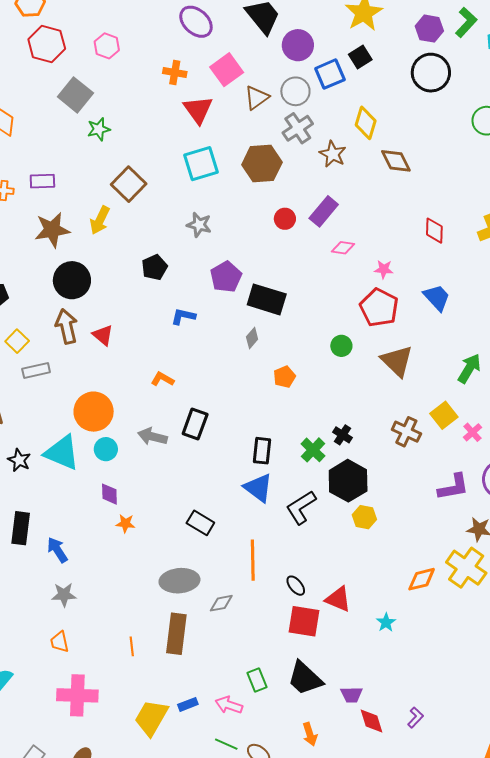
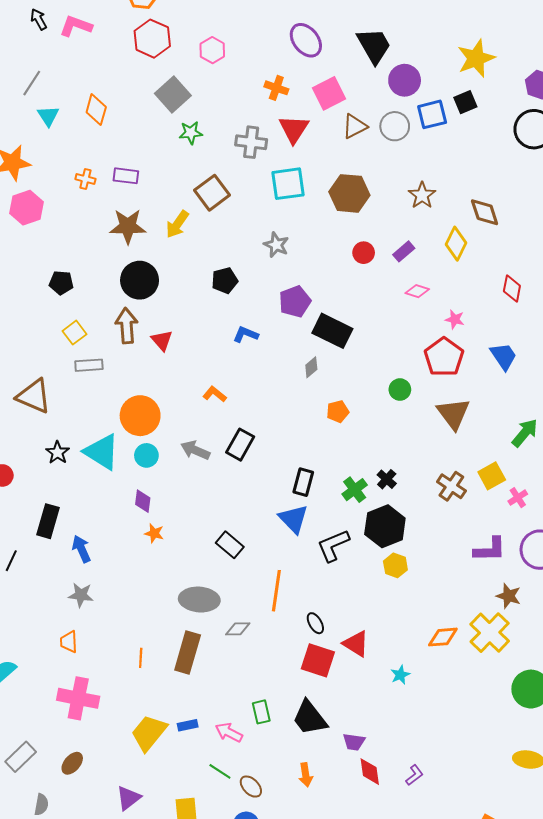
yellow diamond: (366, 123) -> (456, 244), moved
gray cross: (298, 128) -> (251, 142), moved, turned 32
purple rectangle: (324, 211) -> (404, 251), size x0.7

